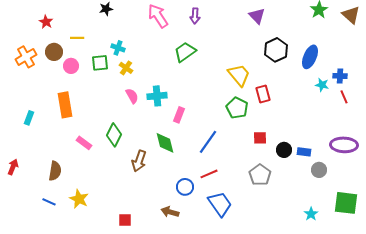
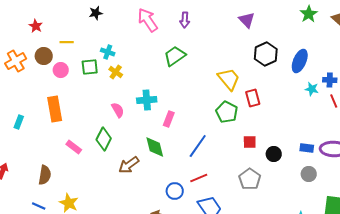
pink semicircle: (132, 96) -> (118, 110), moved
blue rectangle: (304, 152) -> (307, 148), moved
brown arrow: (139, 161) -> (129, 165), turned 35

